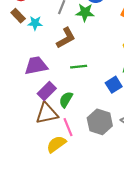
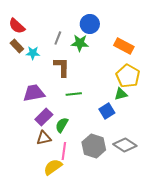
brown L-shape: (66, 38) -> (62, 67), turned -60
brown triangle: (47, 113) -> (44, 138), size x0.7
pink line: (68, 127) -> (64, 151), turned 30

